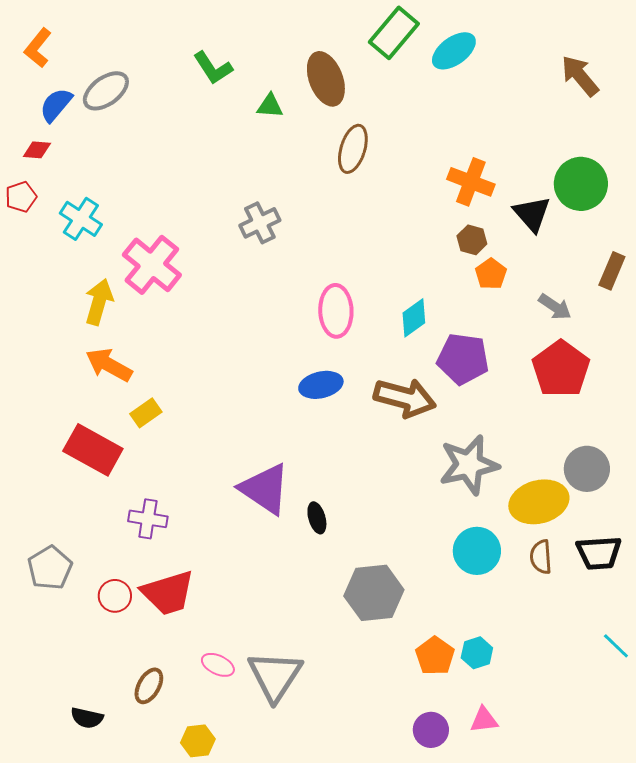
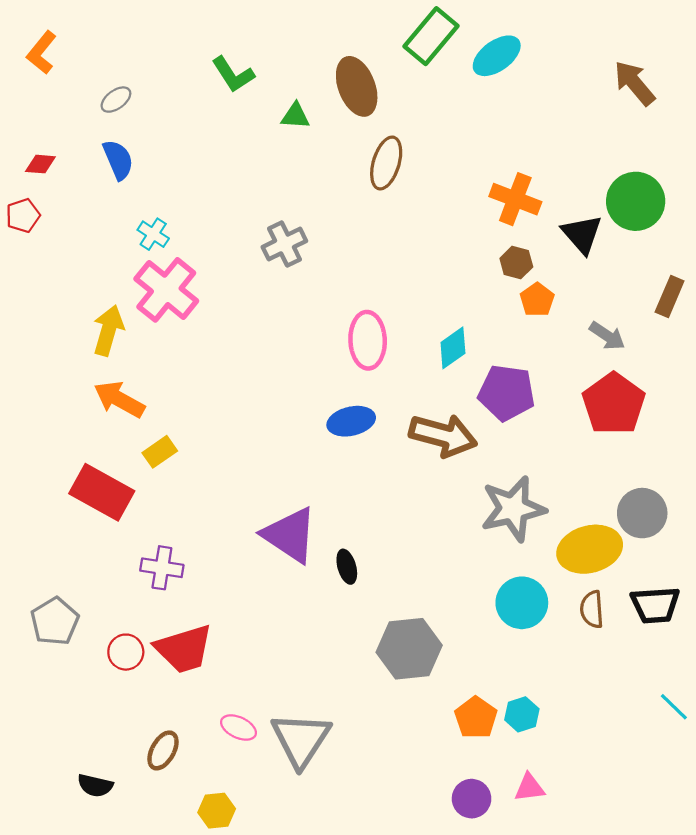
gray ellipse: (106, 91) -> (116, 100), size x0.6
blue semicircle: (56, 105) -> (118, 160), moved, turned 117
cyan cross: (81, 219) -> (153, 234), moved, size x0.7

